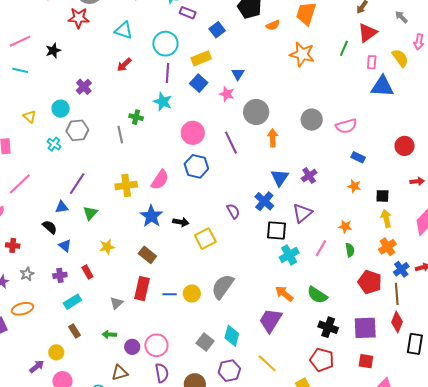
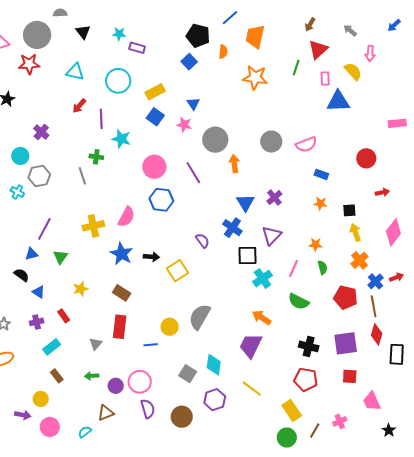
orange semicircle: (273, 25) -> (223, 52), turned -56
blue square: (217, 30) -> (189, 62), moved
purple line: (168, 73) -> (101, 119), moved
blue line: (170, 294) -> (151, 345), moved
green semicircle: (317, 295) -> (299, 301), moved
purple arrow: (37, 366) -> (23, 415), turned 56

